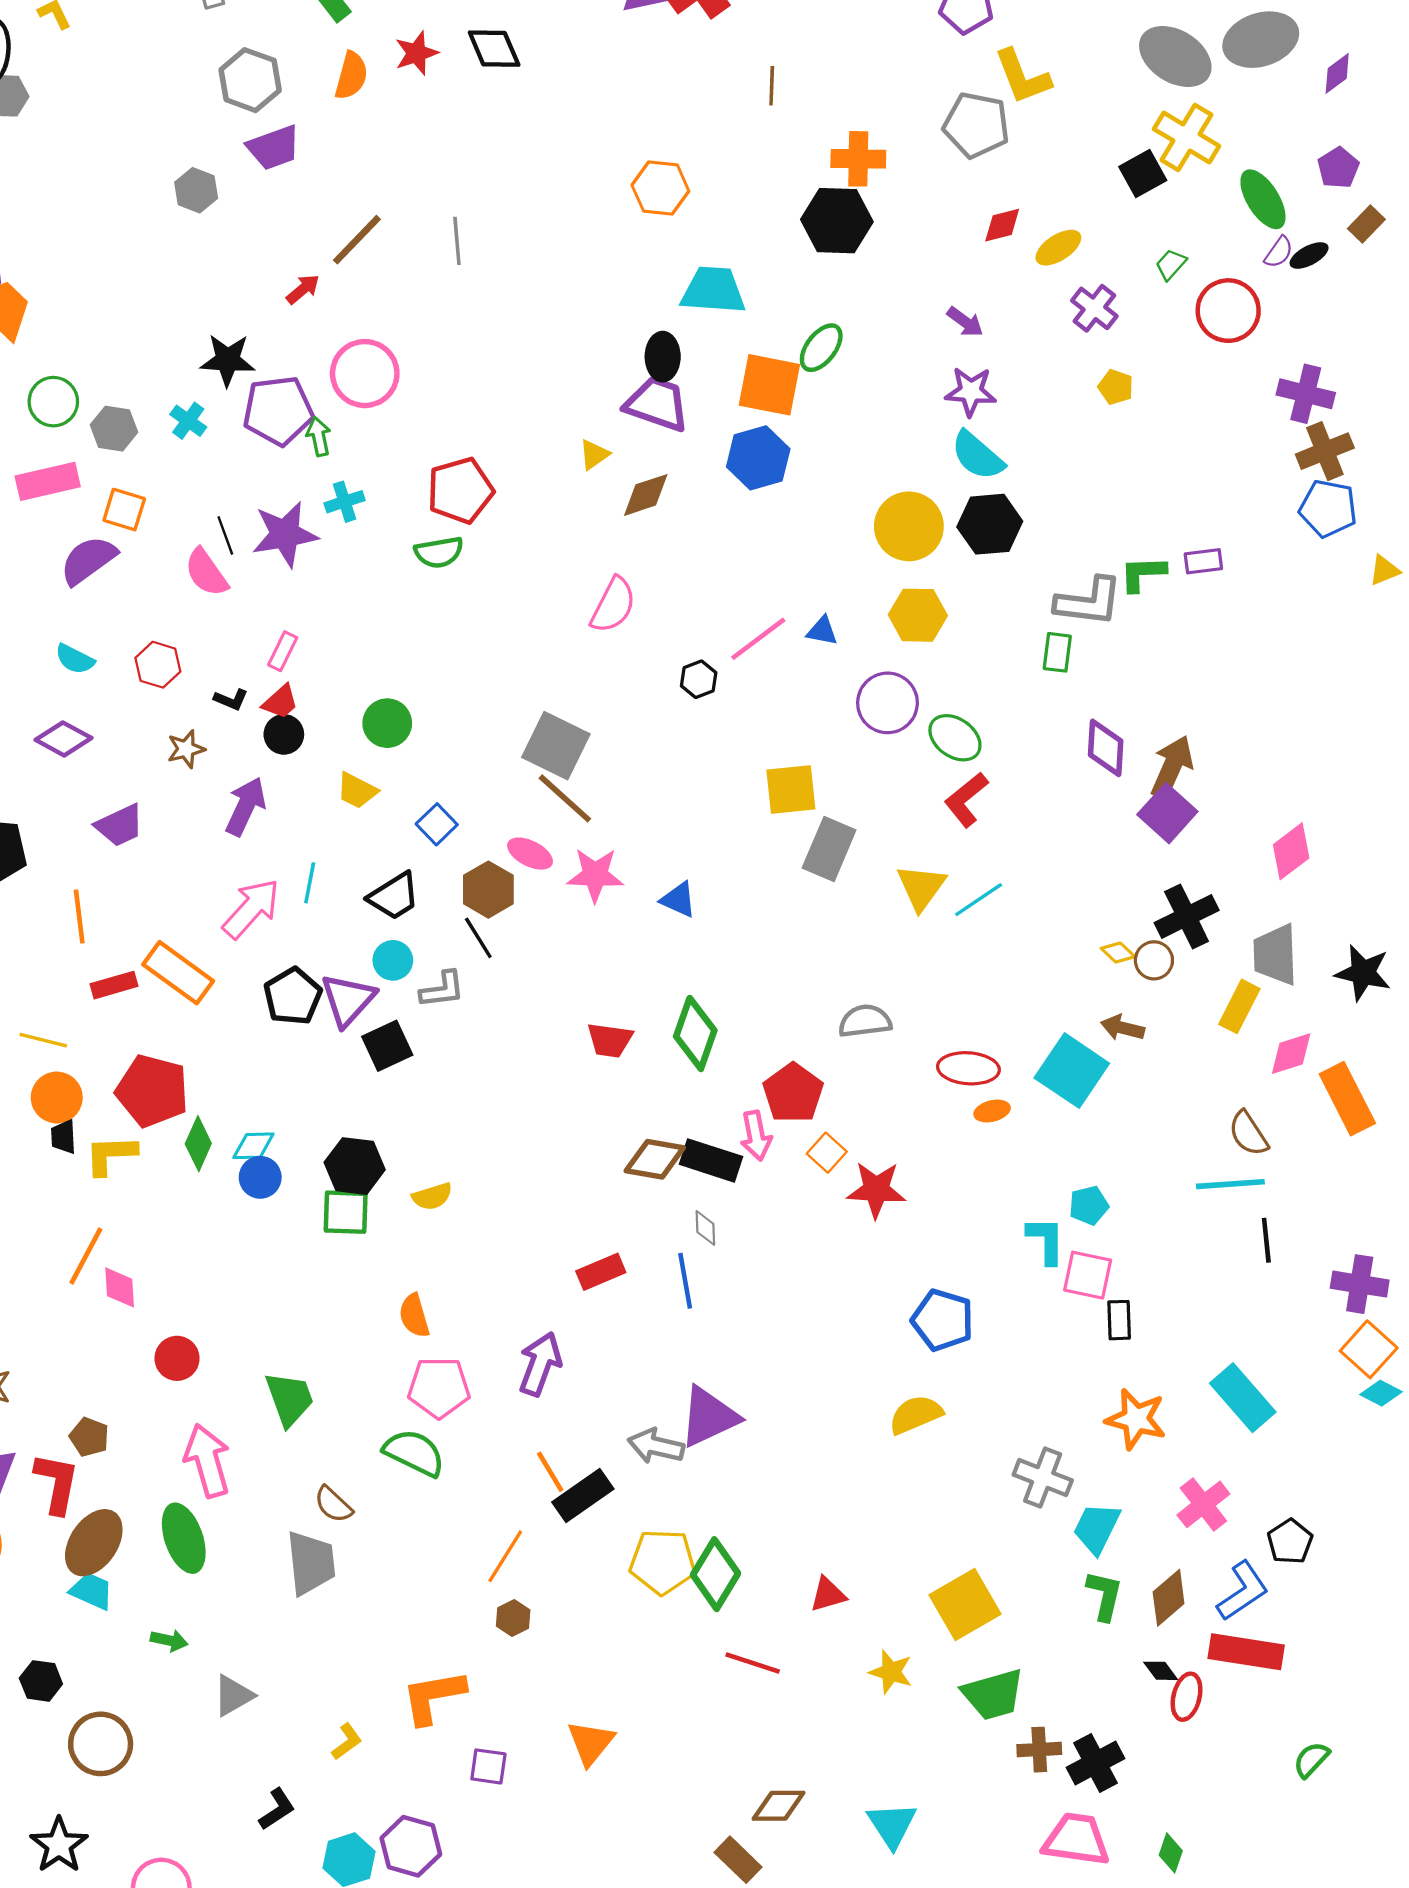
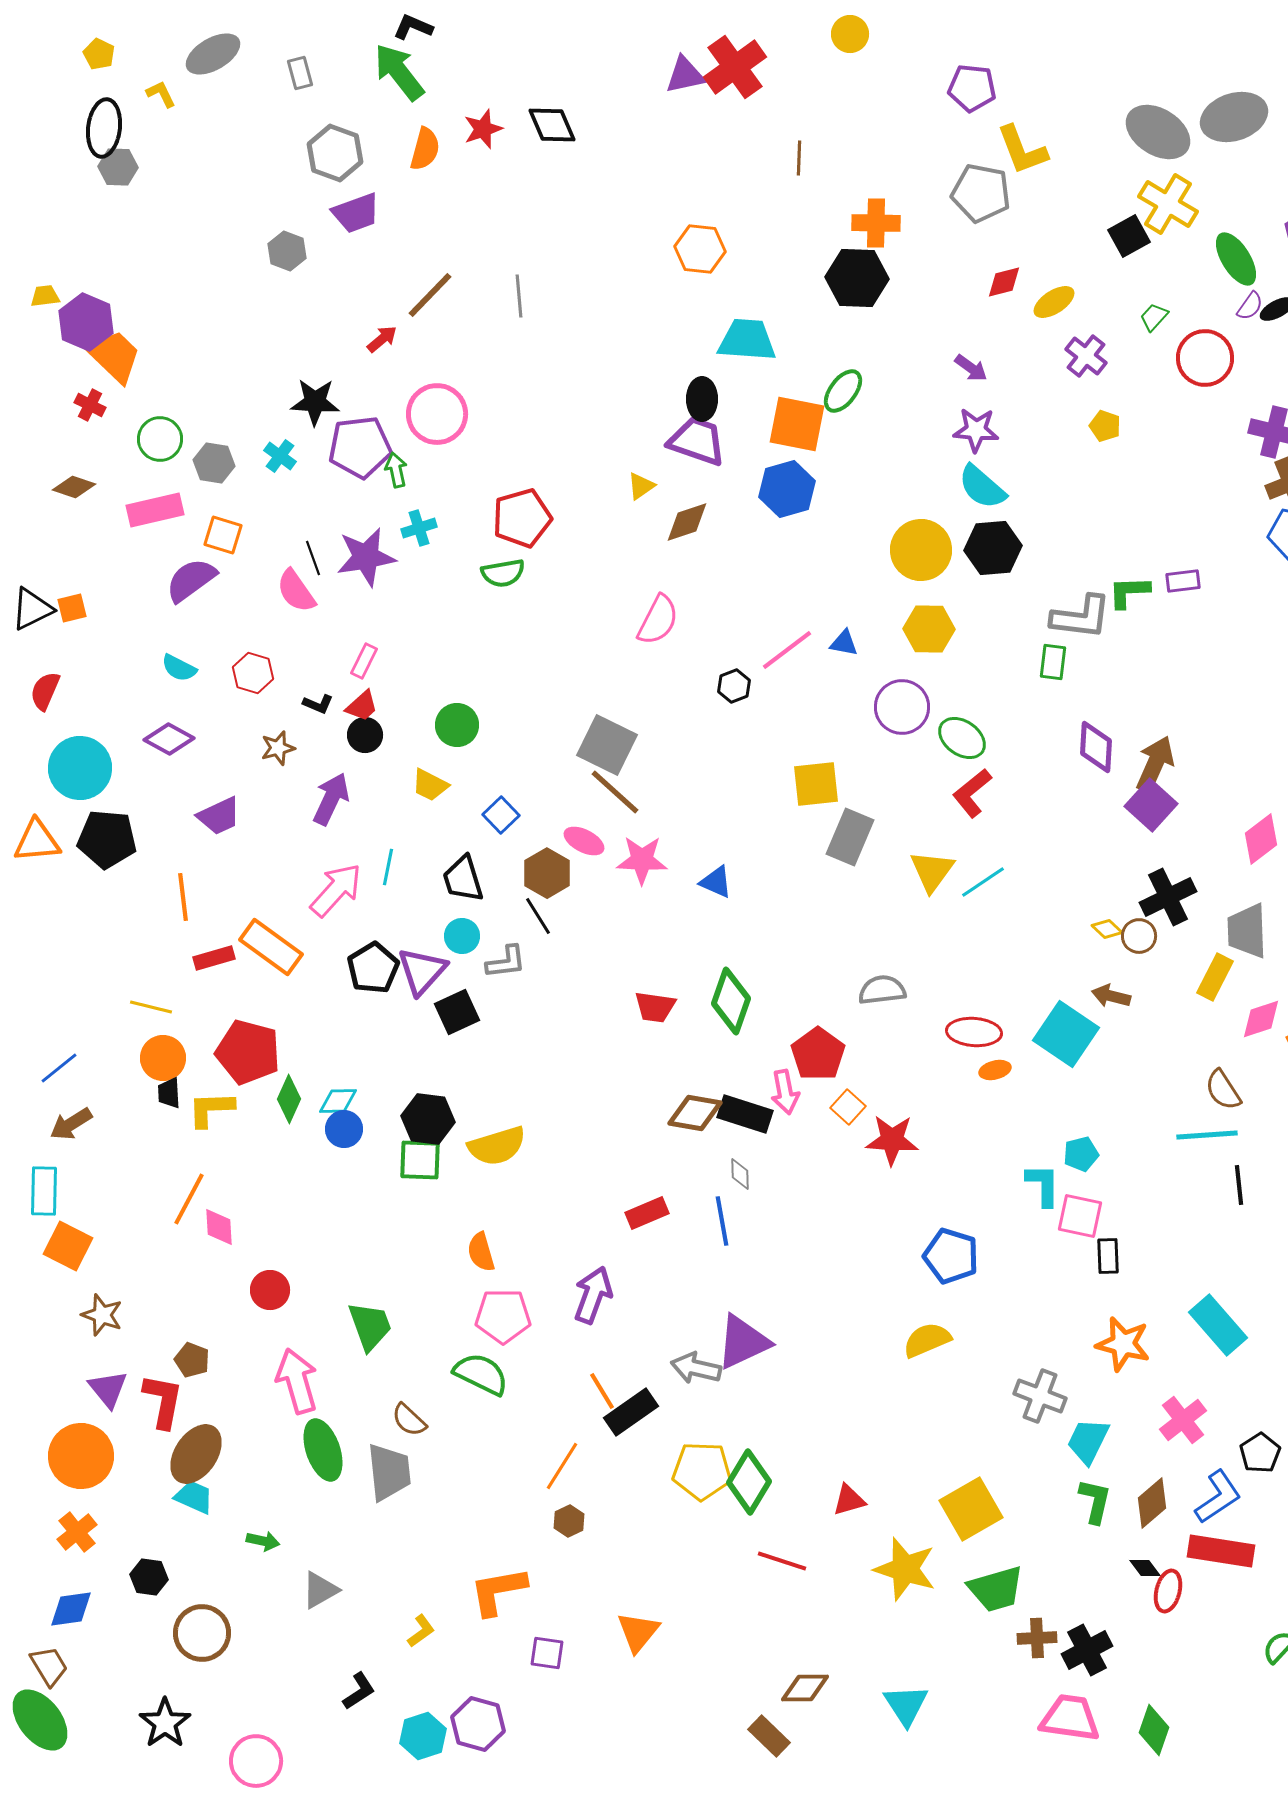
black trapezoid: (394, 896) -> (463, 879), turned 105
yellow semicircle: (432, 1196) -> (497, 1146), size x1.6
green ellipse: (184, 1538) -> (323, 1450), moved
yellow star: (891, 1672) -> (905, 1569), size x1.6
green diamond: (1171, 1853) -> (1154, 1730), size x1.4

